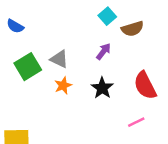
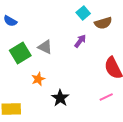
orange star: (63, 85) -> (38, 79), moved
black star: (102, 88) -> (60, 98), moved

